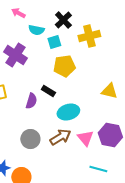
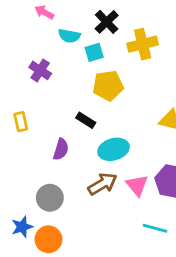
purple cross: (15, 55) -> (40, 70), size x0.7
purple semicircle: (31, 101) -> (61, 149), moved
gray circle: (30, 139) -> (50, 198), moved

